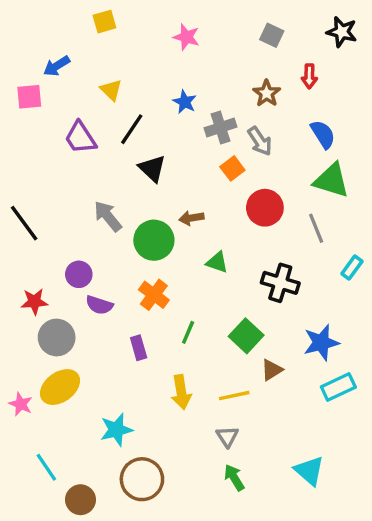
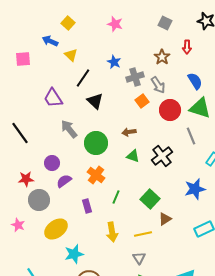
yellow square: (104, 22) -> (68, 23), moved, turned -32
blue arrow: (57, 66) -> (50, 41), moved, turned 56
purple trapezoid: (80, 138) -> (53, 98), moved
red circle: (265, 208) -> (170, 110), moved
brown arrow: (191, 218) -> (129, 132), moved
black cross: (280, 283) -> (162, 156), moved, turned 35
purple semicircle: (99, 305) -> (64, 181), turned 126
blue star: (321, 343) -> (195, 189), moved
yellow ellipse: (60, 387) -> (56, 229), moved
pink star: (21, 404) -> (18, 225), moved

